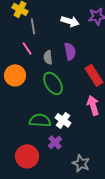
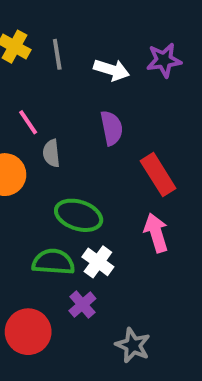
gray line: (33, 26) -> (57, 54), moved
gray semicircle: (48, 57) -> (51, 153), moved
green ellipse: (53, 83) -> (79, 215), moved, turned -40

